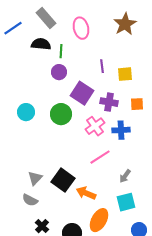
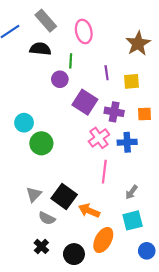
brown star: (125, 24) -> (138, 43), moved
green line: (61, 51) -> (71, 61), moved
green circle: (61, 114) -> (41, 143), moved
pink line: (100, 157) -> (104, 172), turned -50
gray semicircle: (30, 200) -> (47, 218), moved

